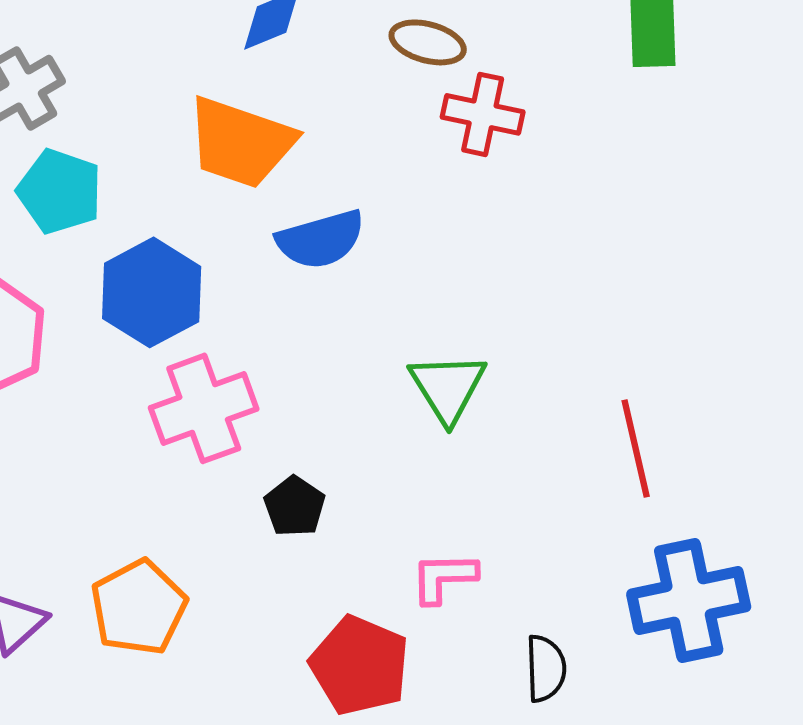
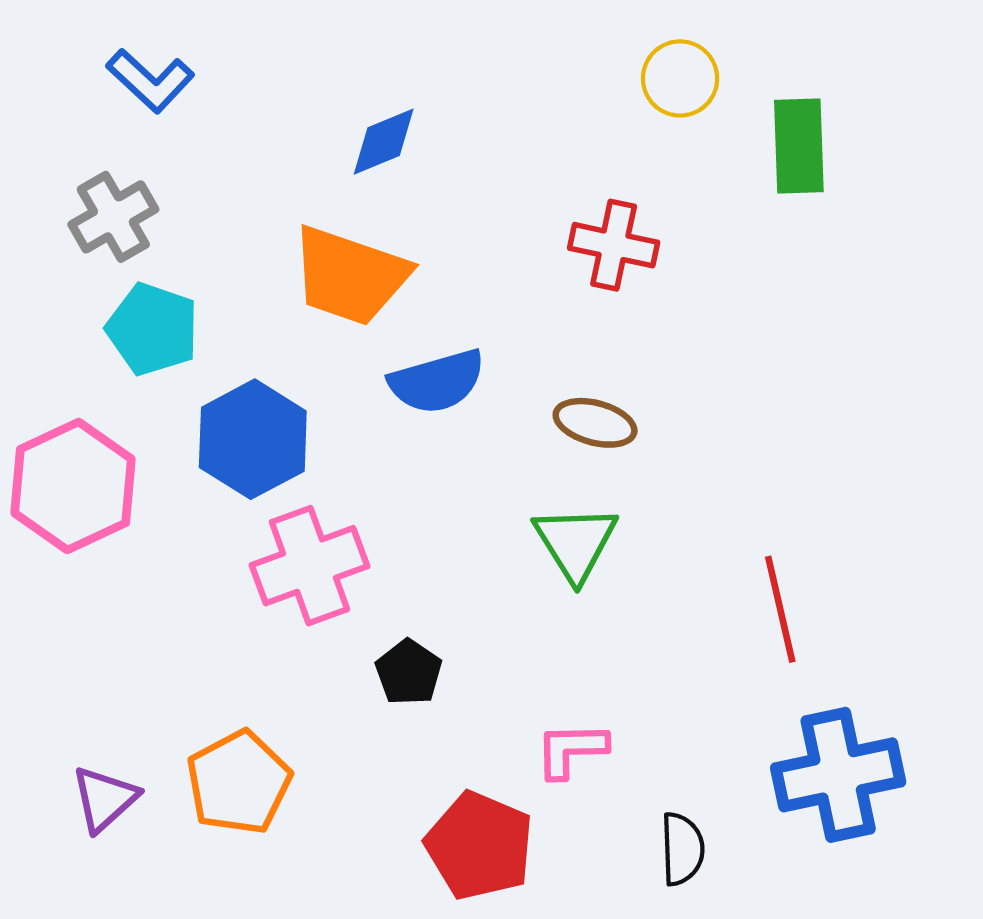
brown ellipse: (428, 42) -> (595, 423), moved

